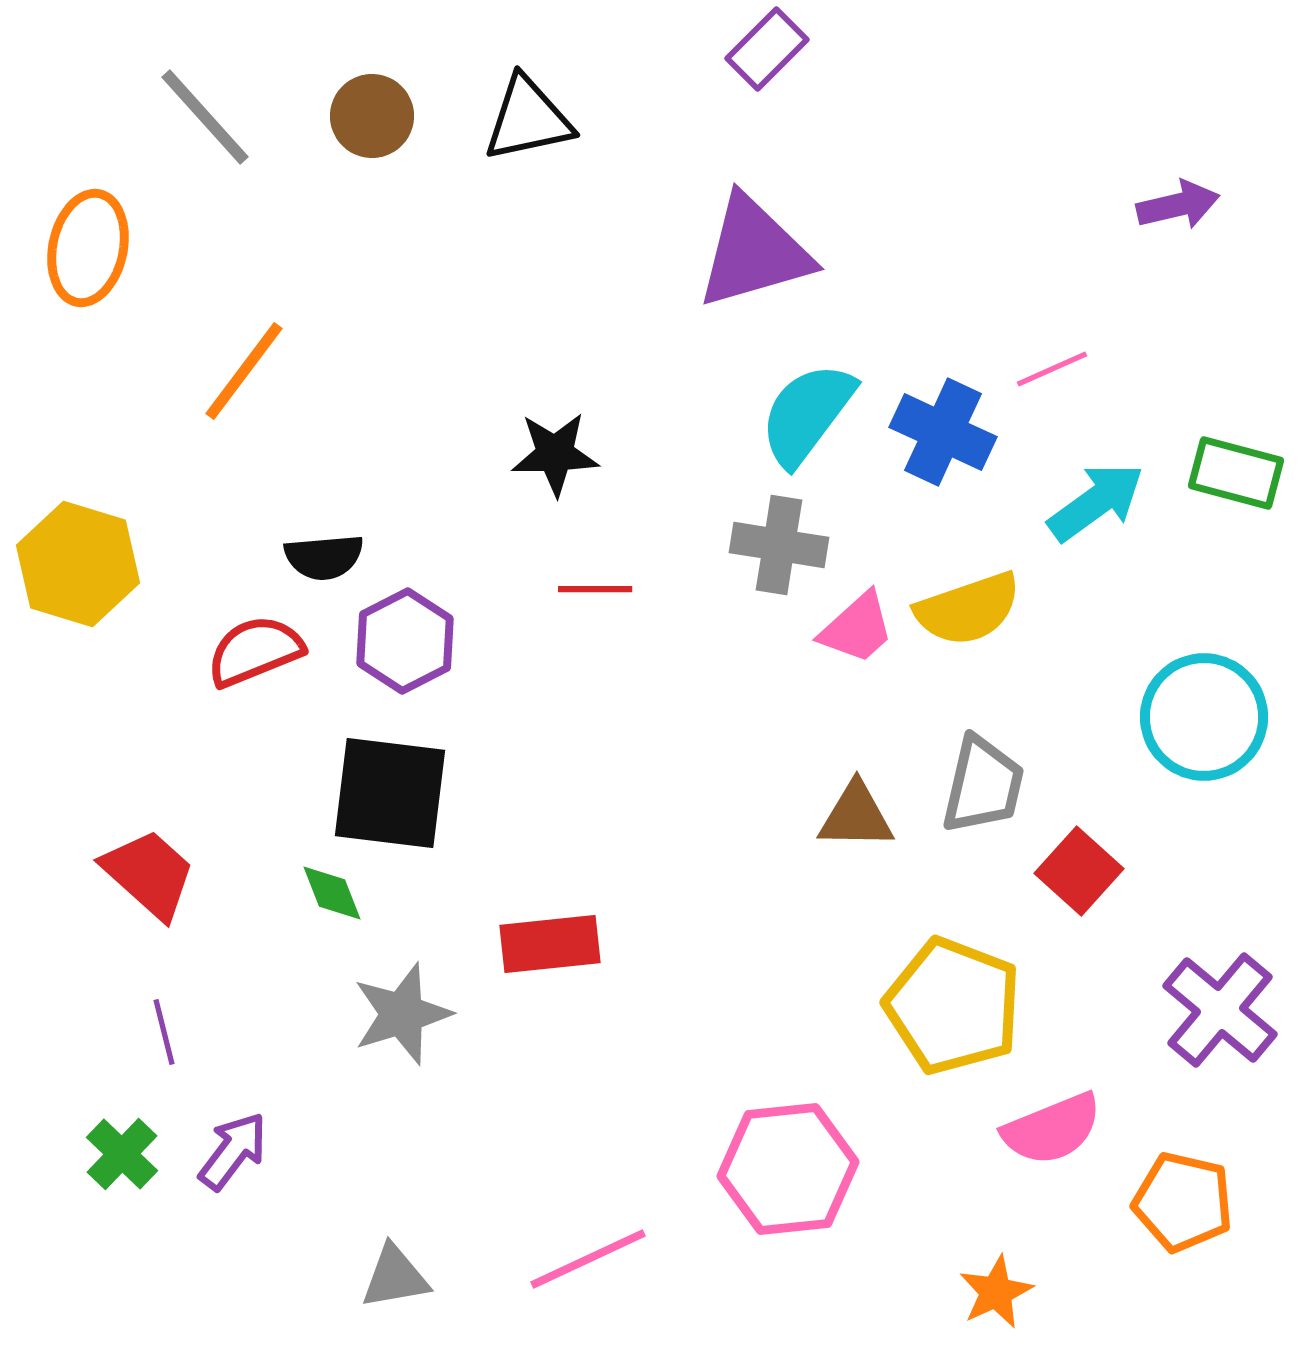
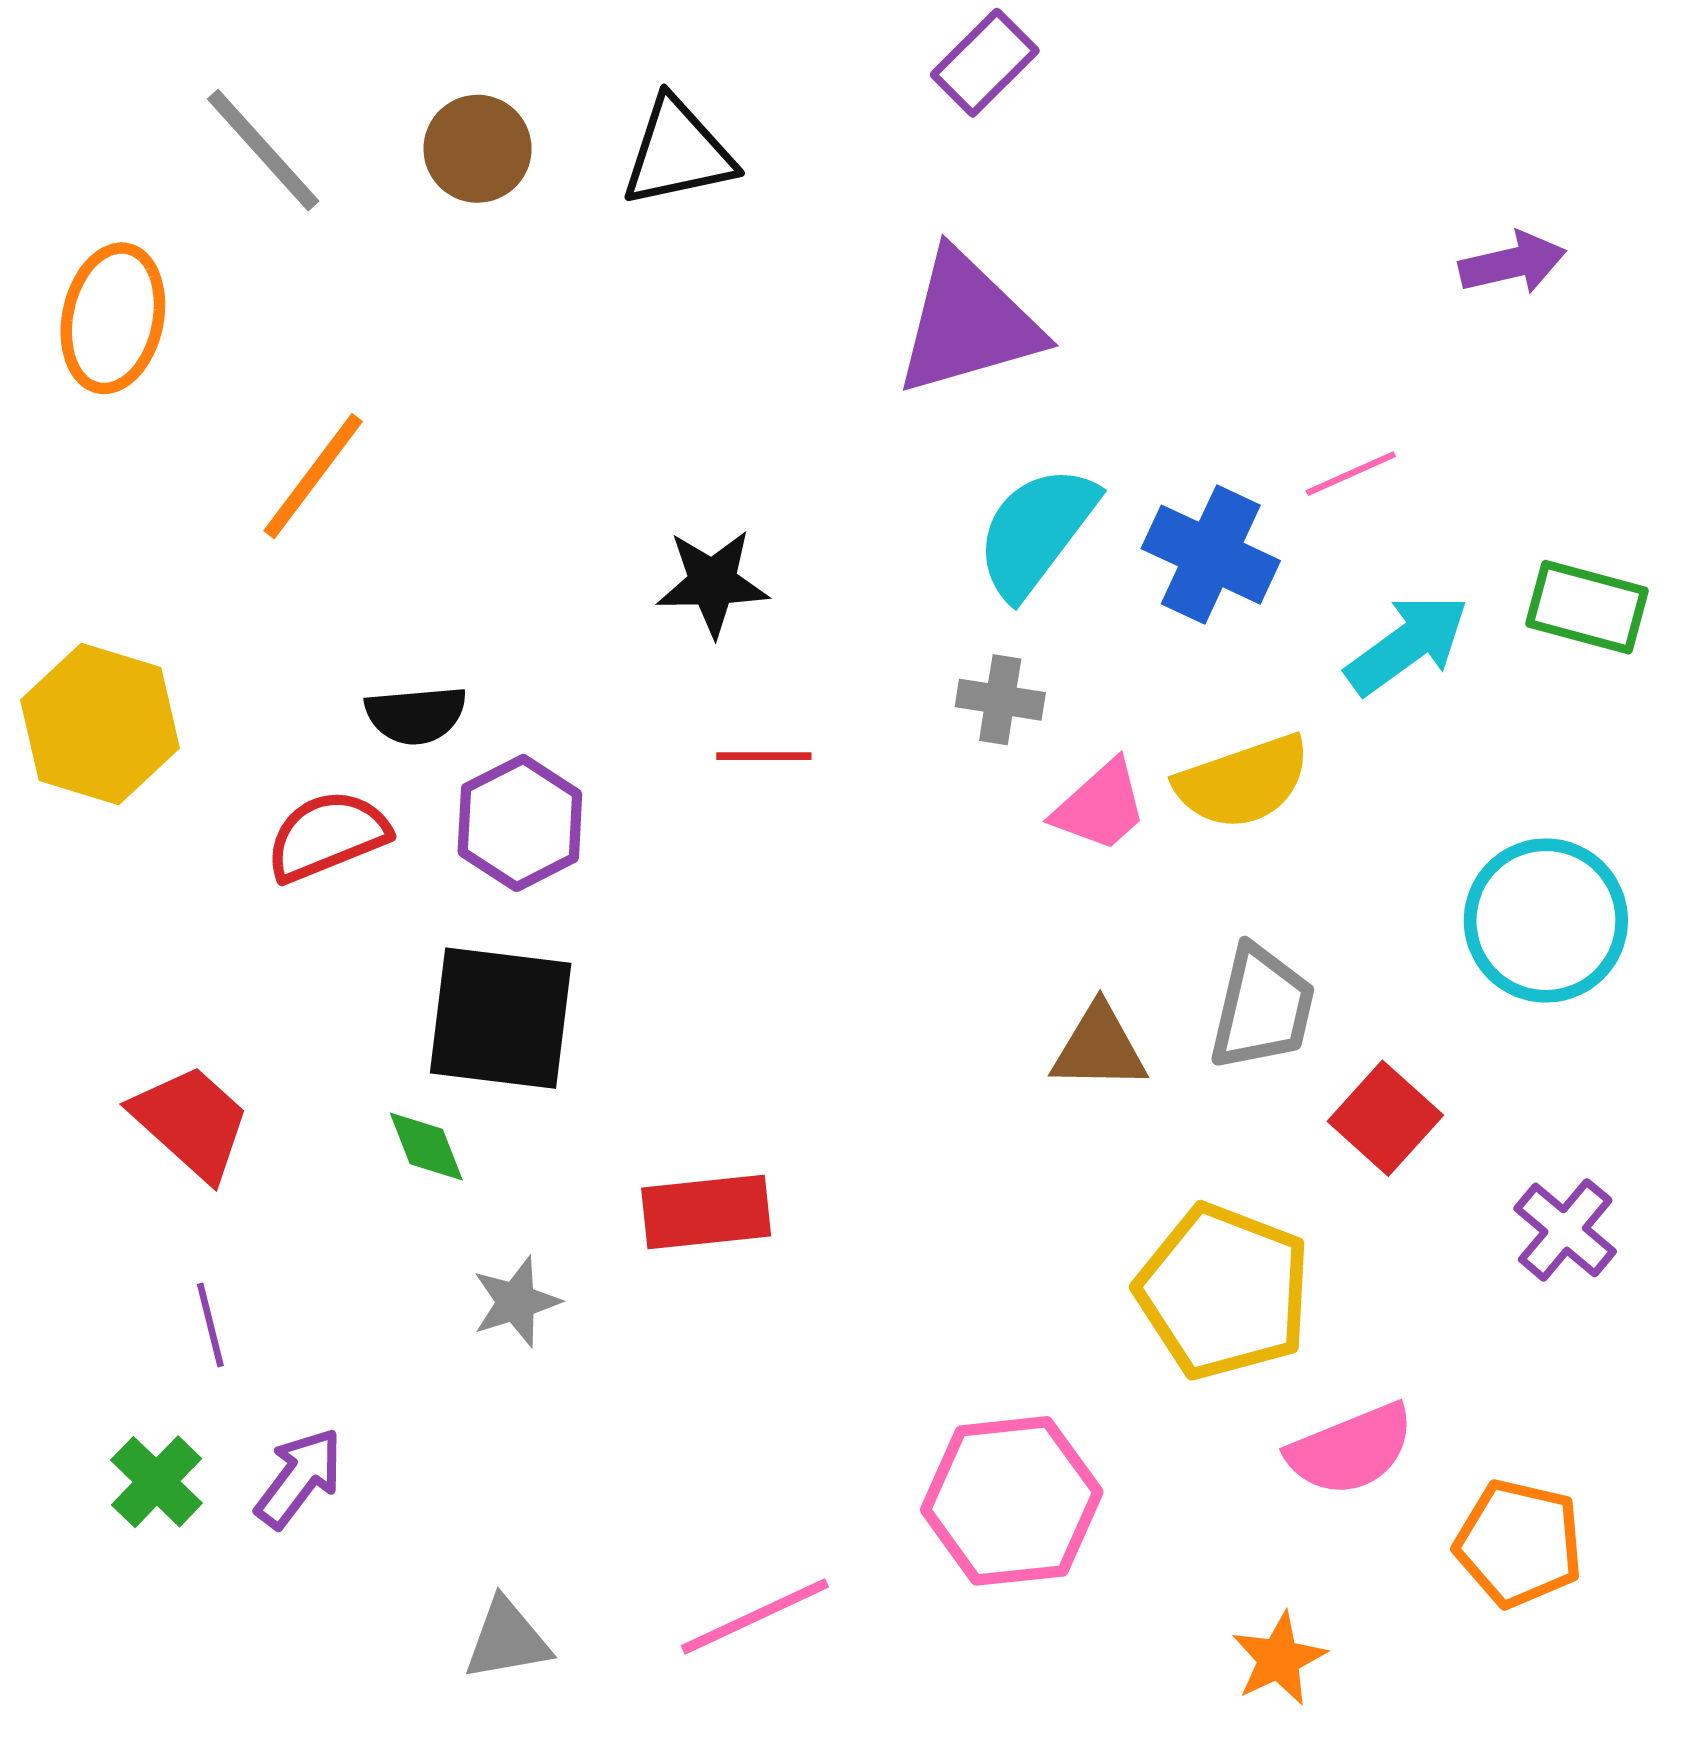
gray cross: (779, 545) -> (1000, 700), size x0.7
purple cross: (1220, 1010) -> (1565, 1230), moved, size x0.7
gray star: (402, 1014) -> (516, 1302), size x0.7

